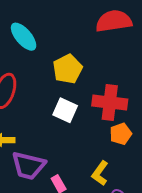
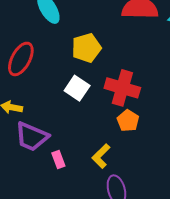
orange pentagon: (121, 134) -> (128, 121), turned -30

